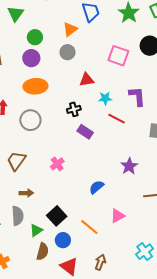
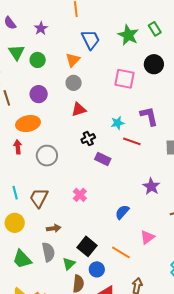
green circle: (35, 37) -> (38, 60), moved
red triangle: (87, 80) -> (79, 109), moved
orange ellipse: (35, 86) -> (28, 124), moved

